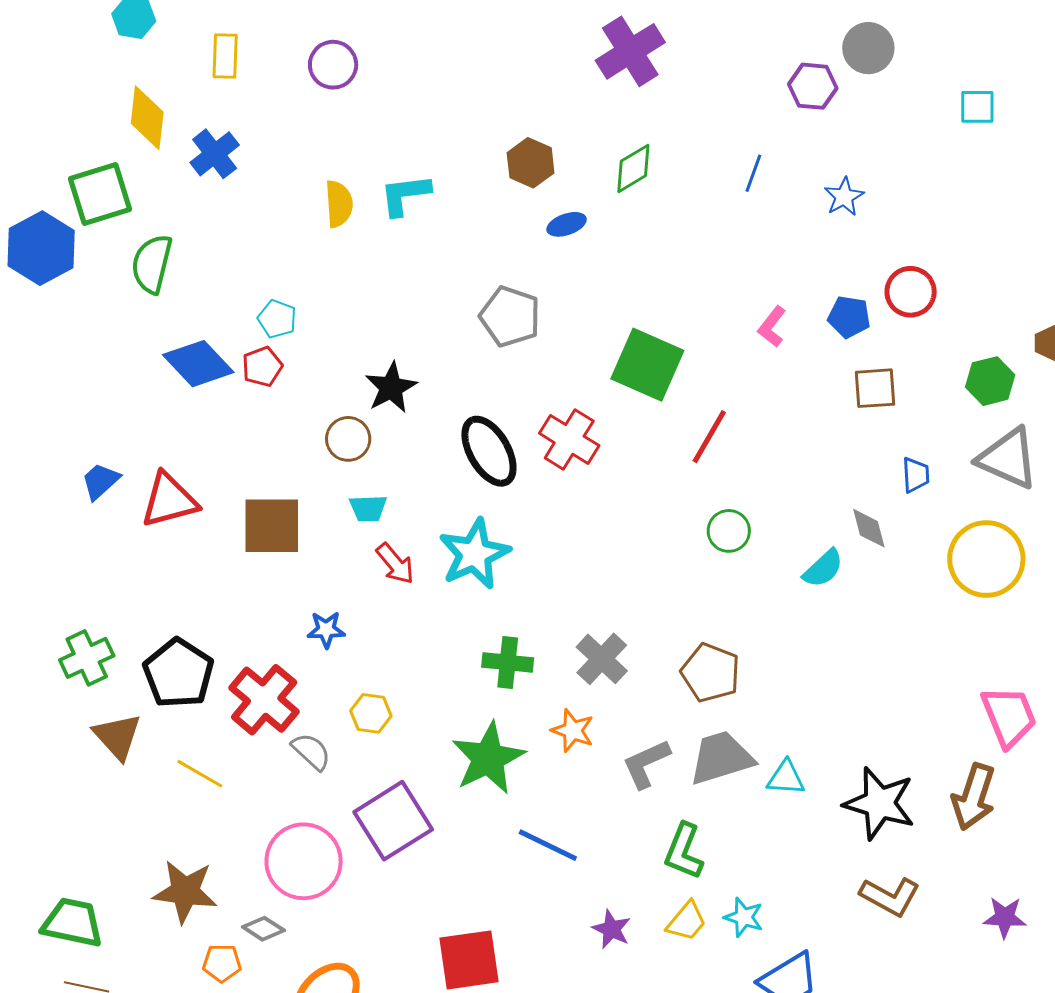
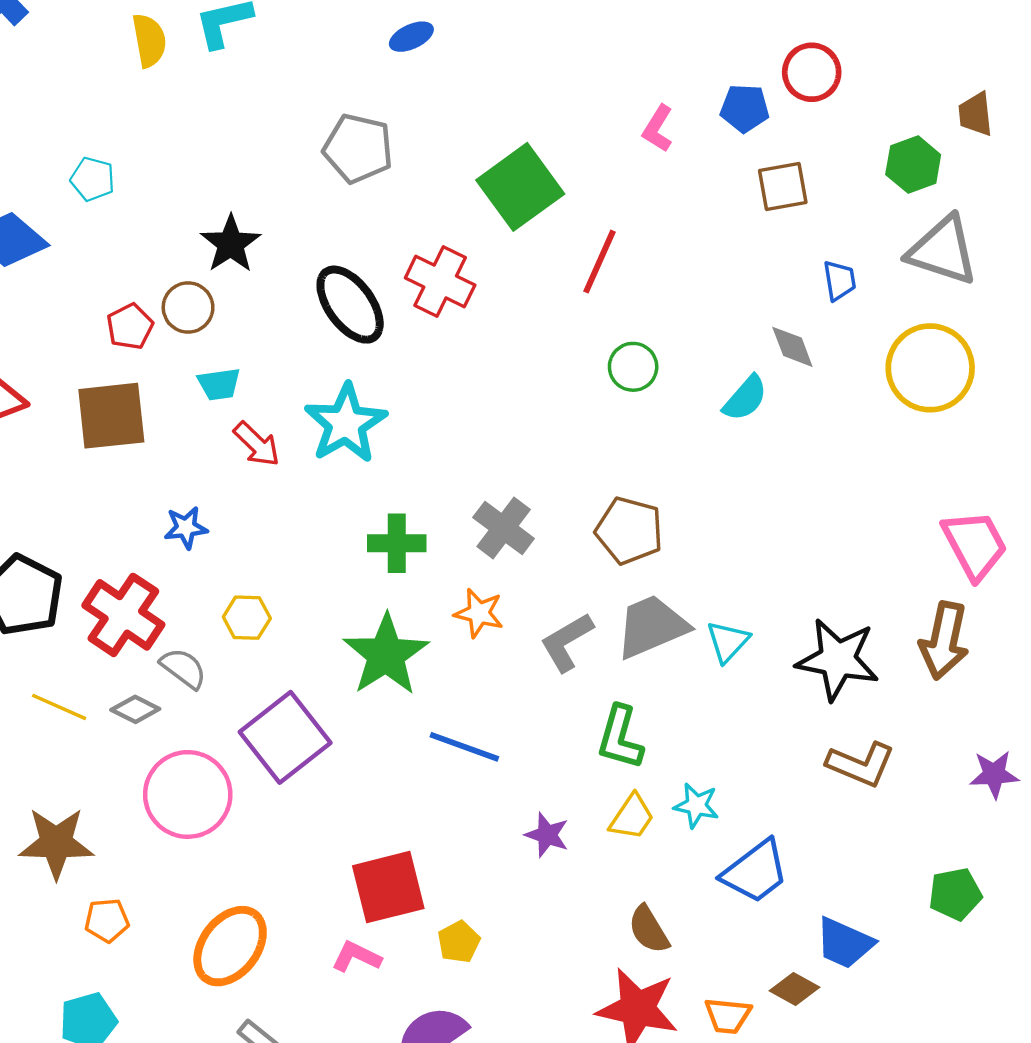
green square: (647, 365) -> (520, 187), turned 36
red pentagon: (262, 367) -> (130, 327), moved
cyan triangle: (786, 778) -> (728, 642), turned -45
gray diamond: (263, 929) -> (135, 709), moved

